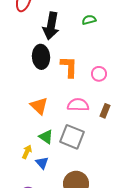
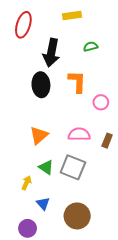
orange L-shape: (69, 67) -> (77, 82), moved
orange triangle: (39, 106) -> (39, 135), turned 36
blue triangle: (42, 163) -> (43, 204), moved

